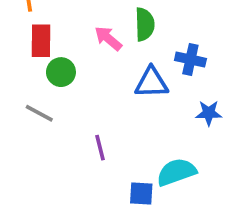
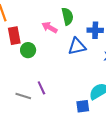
gray line: (39, 113) -> (23, 96), moved
purple line: (100, 148) -> (41, 88), moved

